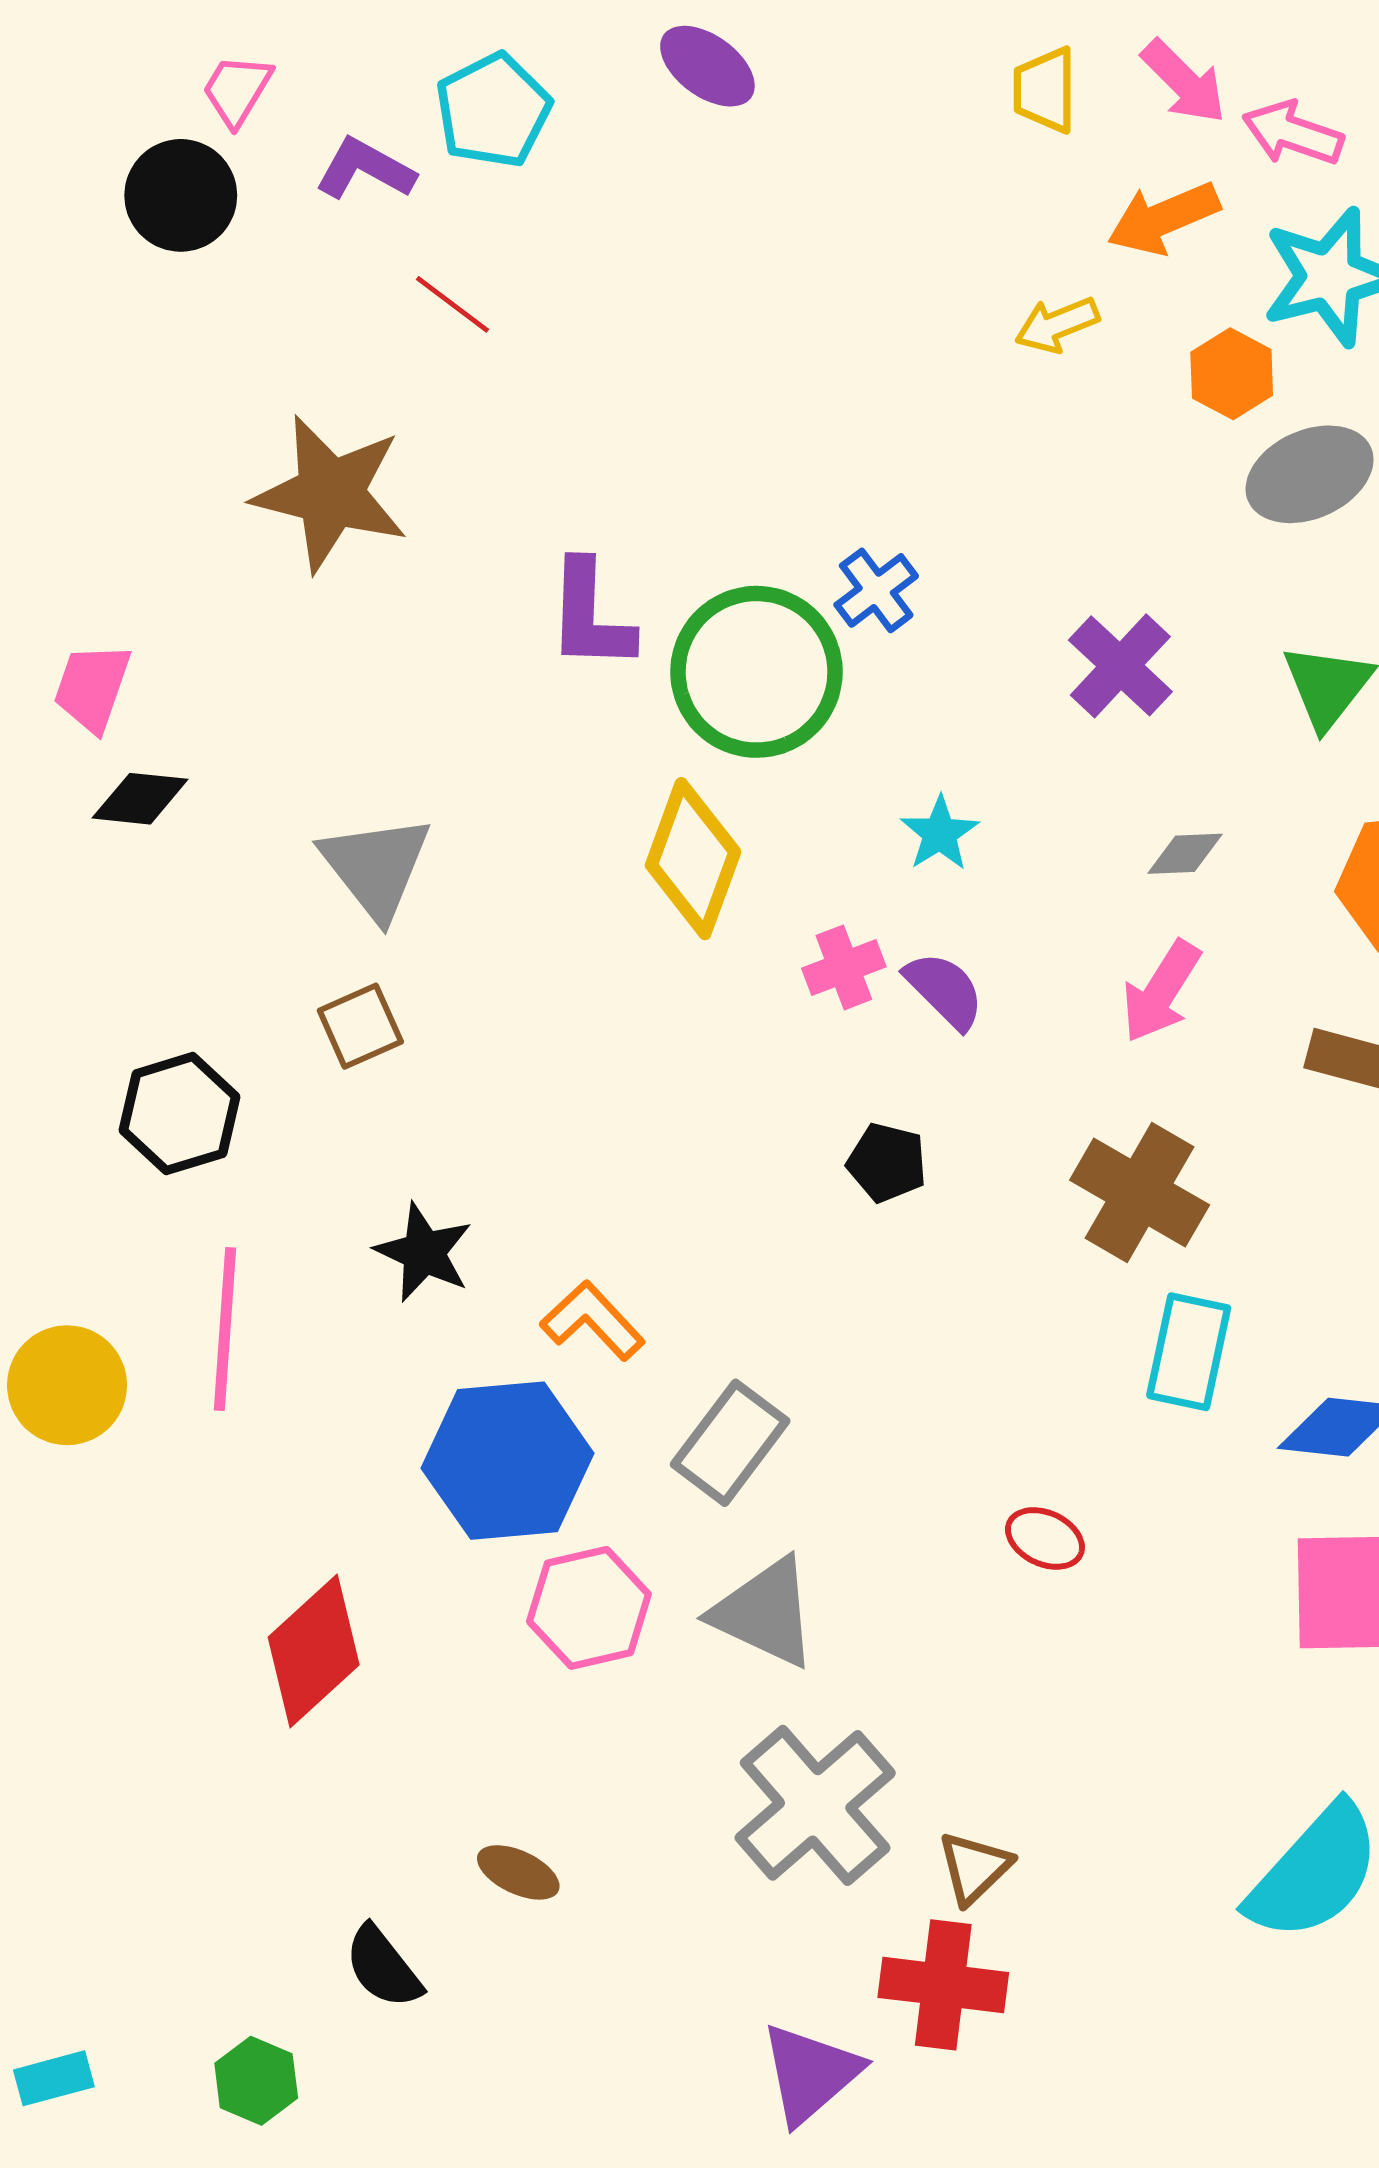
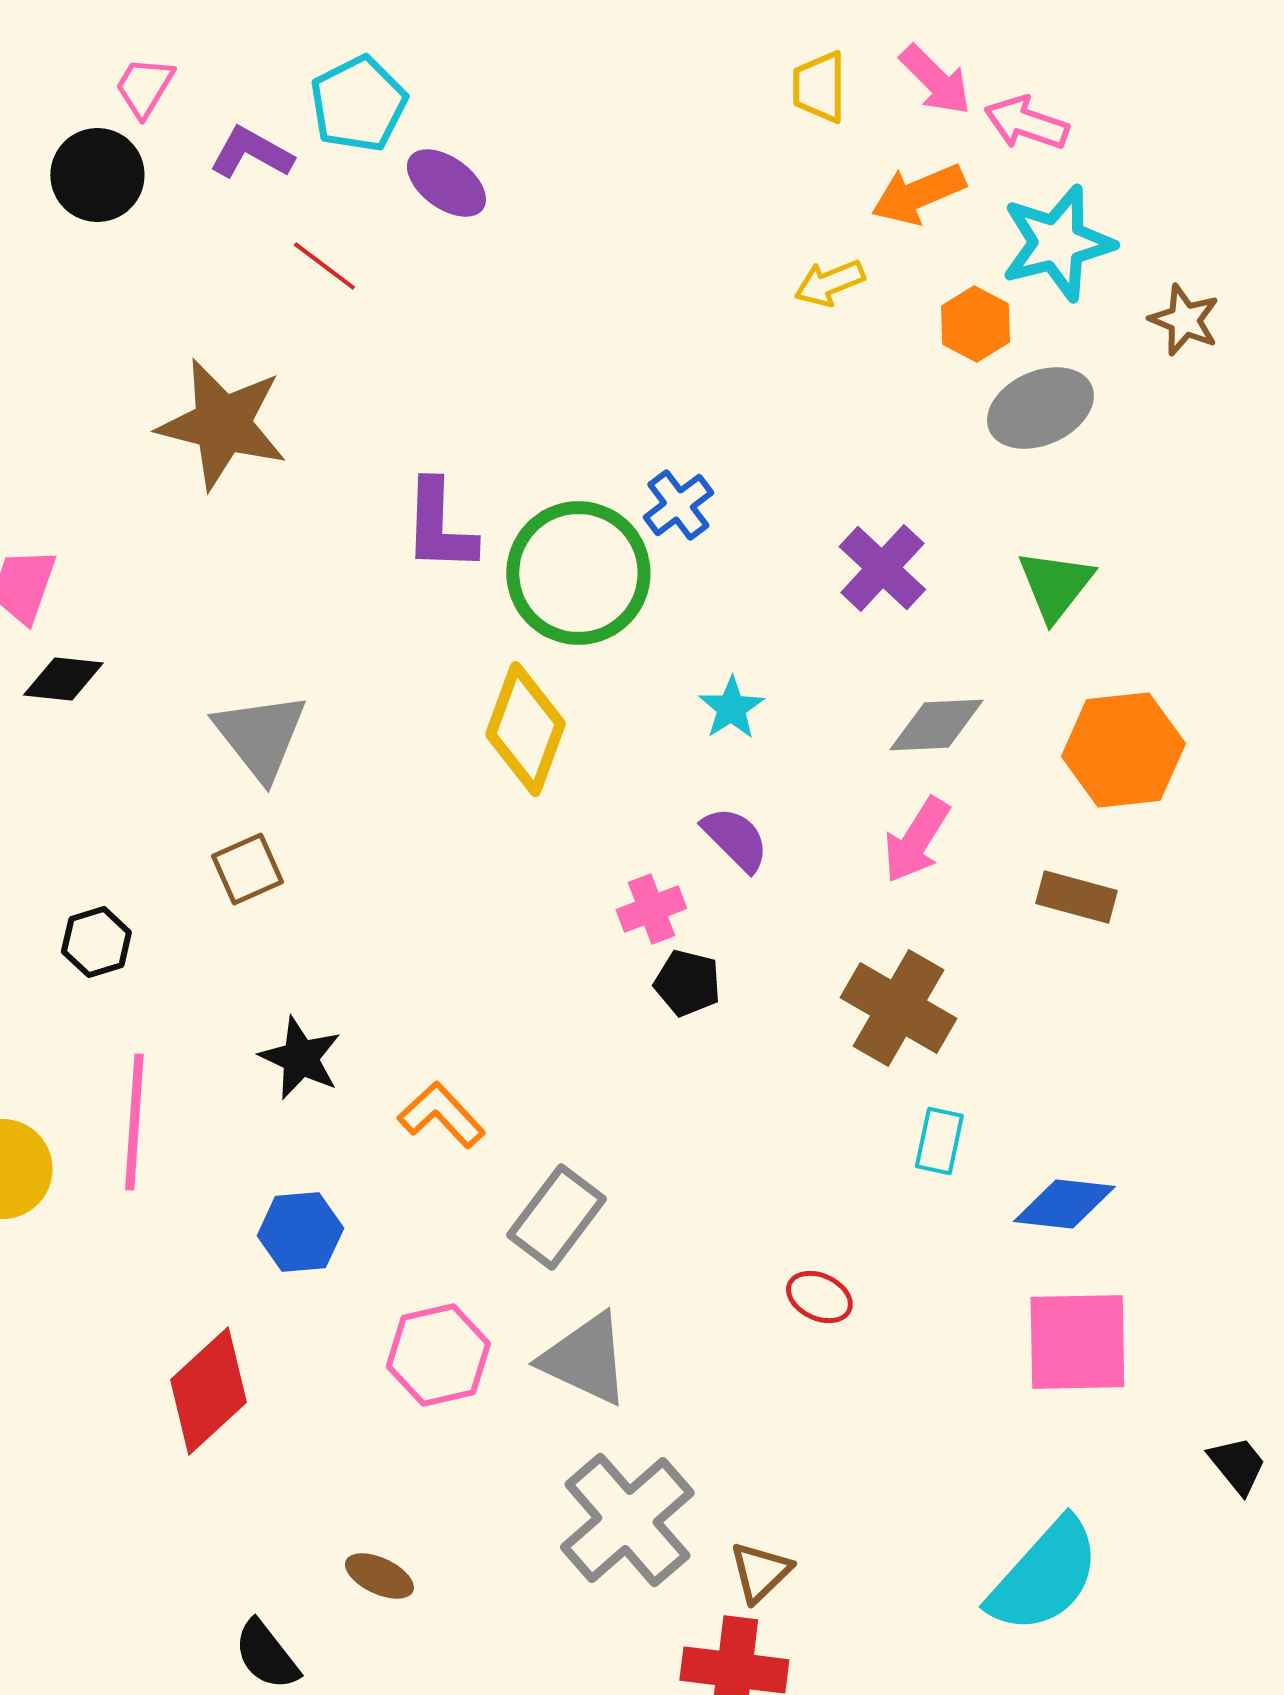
purple ellipse: (707, 66) -> (446, 183), moved
gray diamond: (1185, 854) -> (936, 725), size x1.5
pink cross: (844, 967) -> (651, 909), moved
black hexagon: (180, 1114) -> (96, 942), size x0.7
cyan rectangle: (1189, 1352) -> (939, 1141), size x0.7
blue hexagon: (508, 1461) -> (300, 1232), moved, size x0.6

